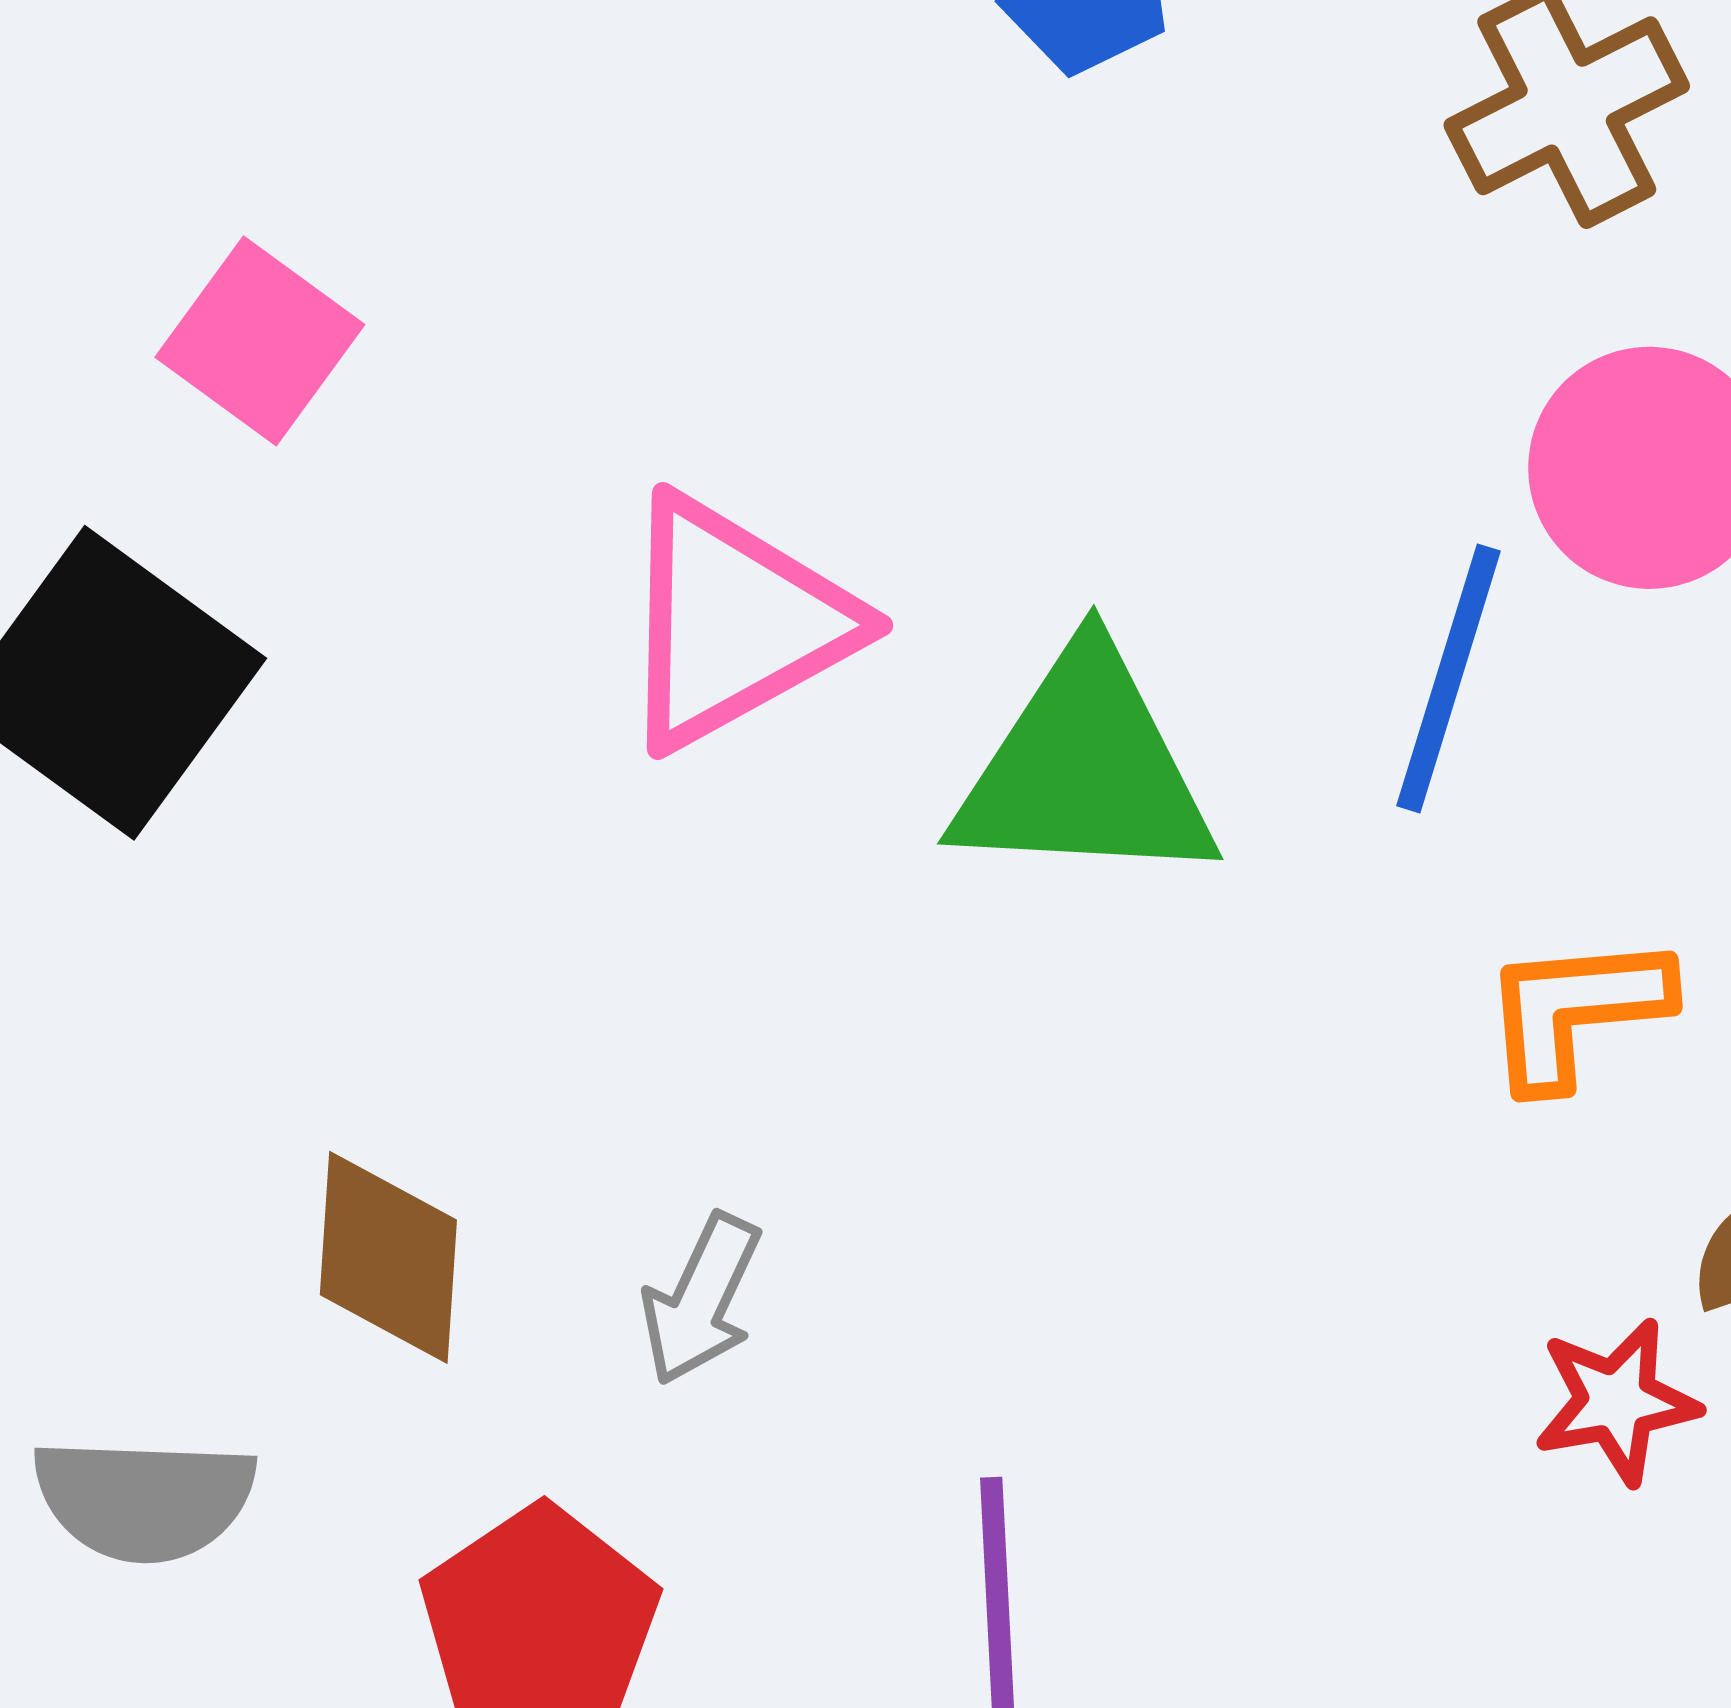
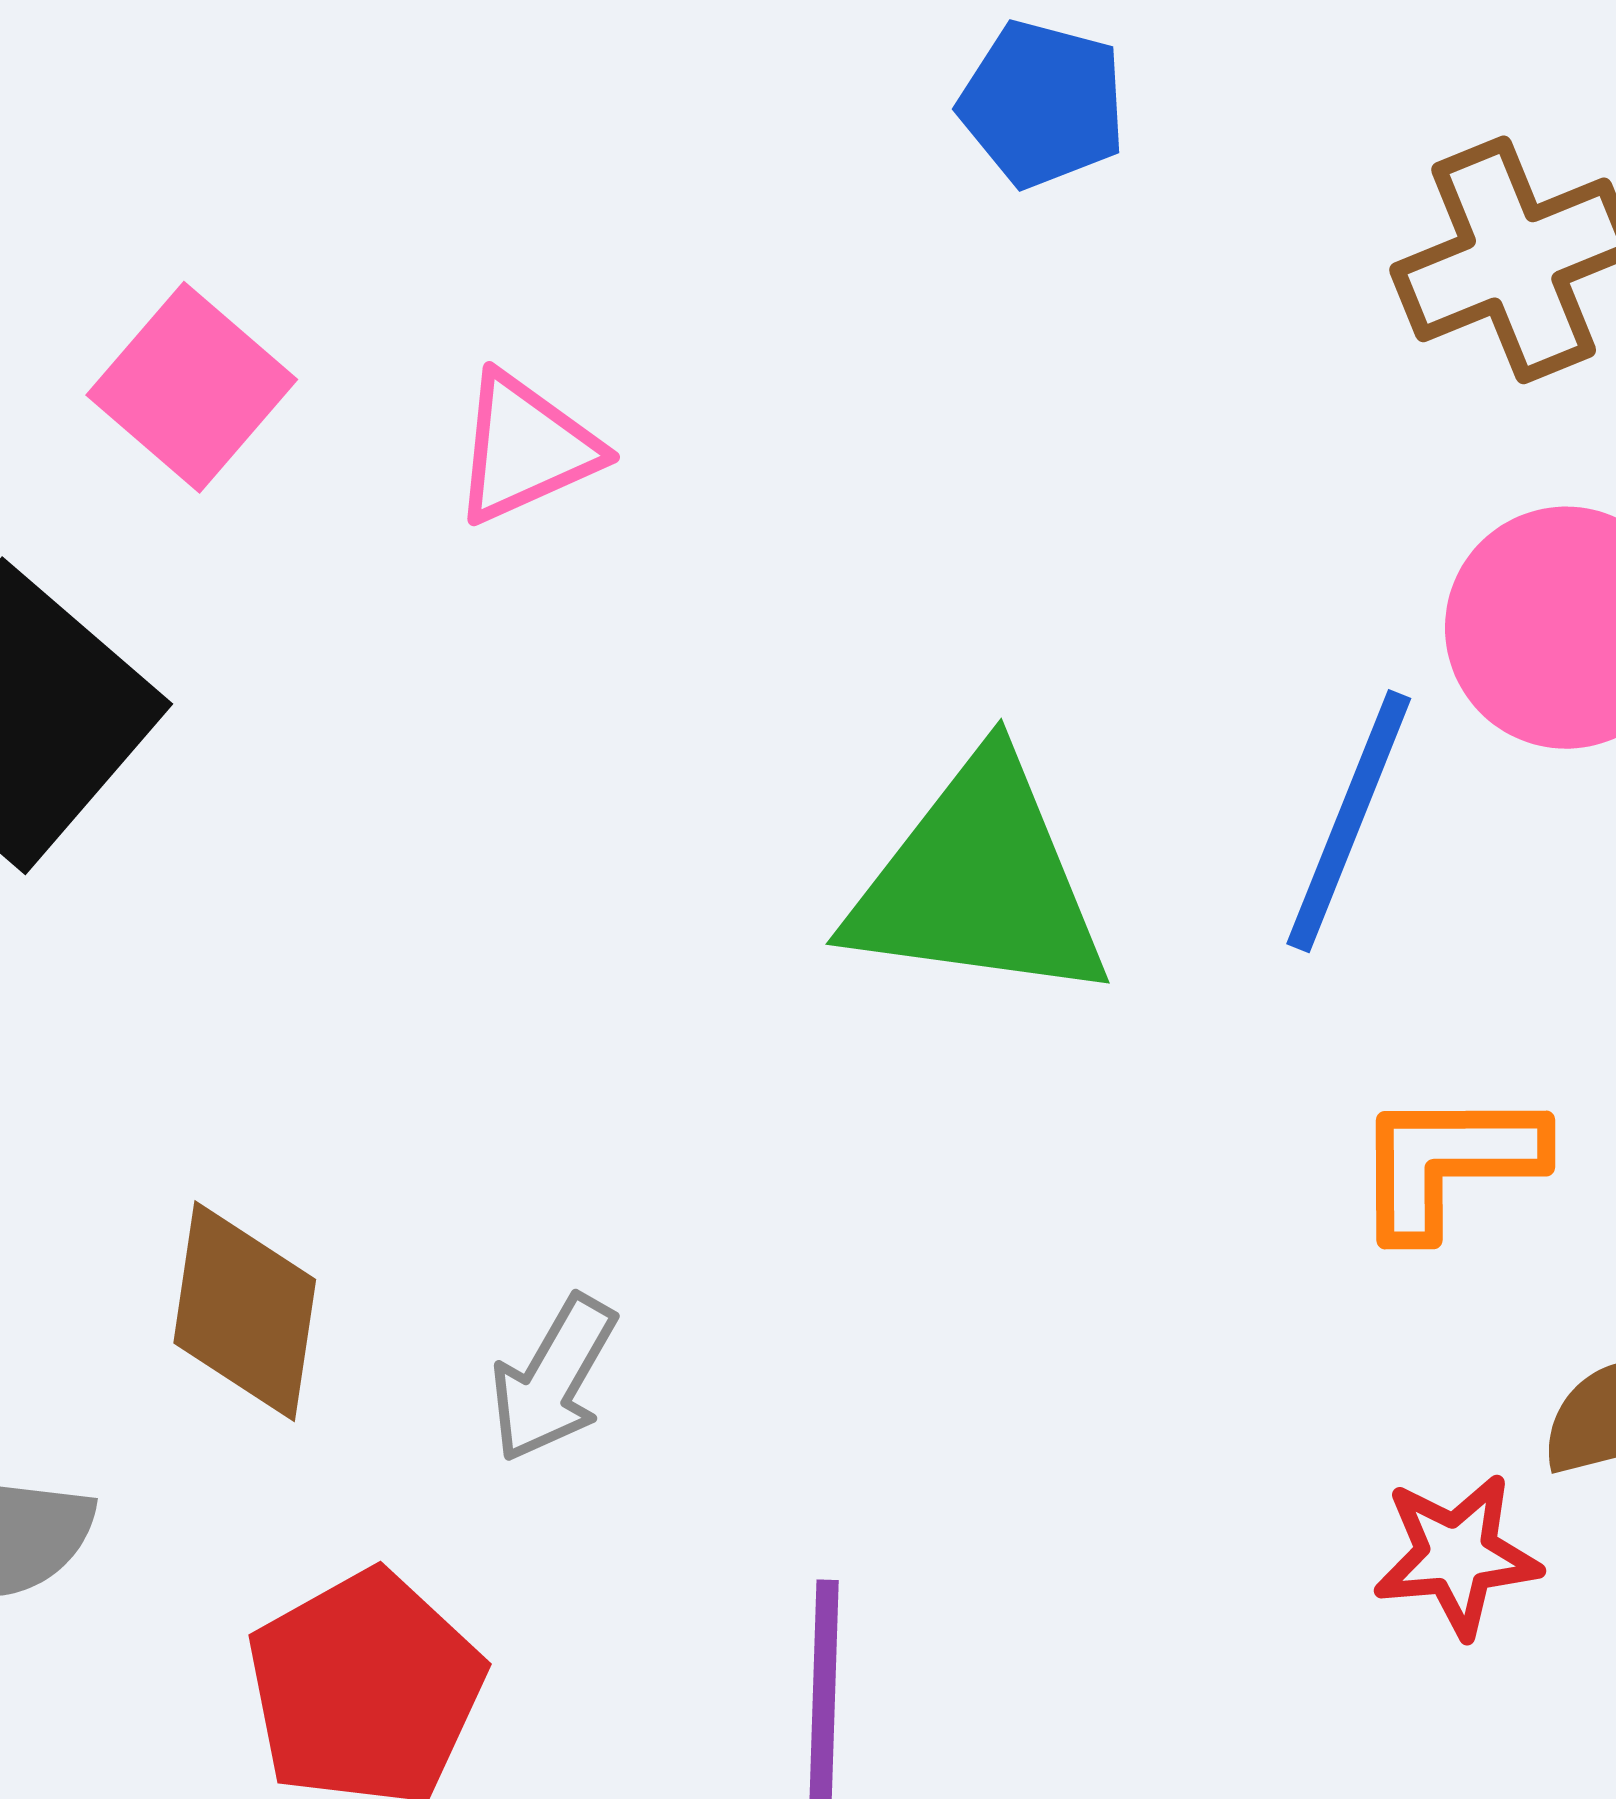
pink triangle: (734, 622) -> (526, 448), moved, size x0.6

